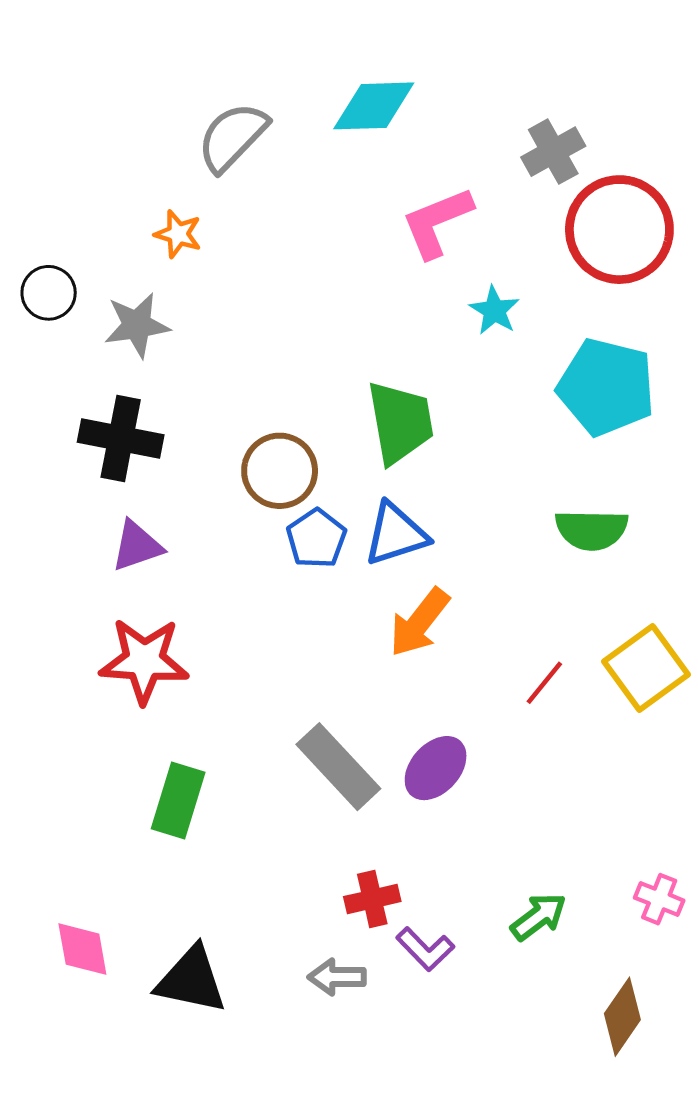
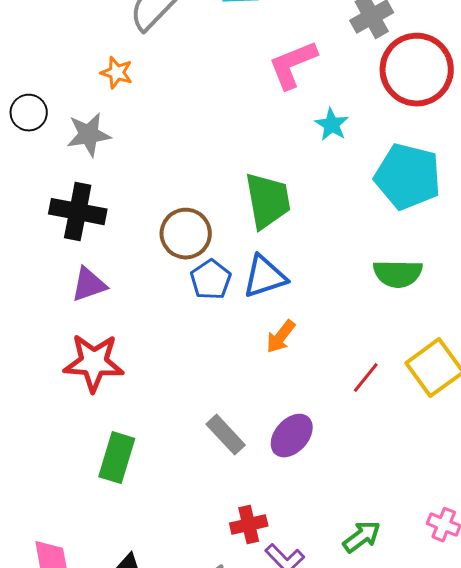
orange arrow: (419, 622) -> (281, 337), size x0.7
gray rectangle: (338, 767) -> (226, 435), size x0.7

